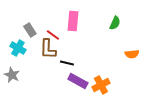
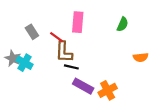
cyan cross: (18, 48) -> (25, 63), moved
brown L-shape: (48, 49) -> (64, 52), moved
gray star: (12, 75) -> (13, 58), moved

